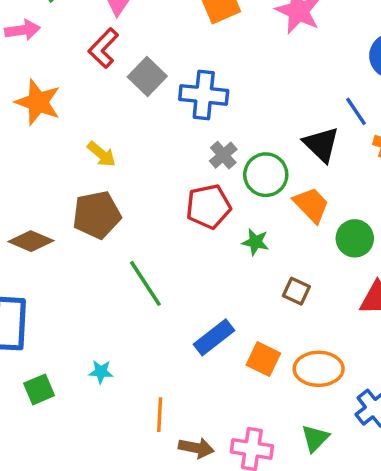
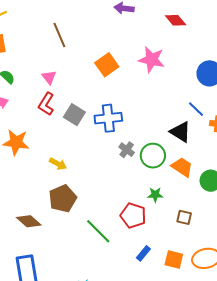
red pentagon: (208, 207) -> (133, 215), moved, turned -30
brown diamond: (31, 241) -> (29, 221), turned 30
blue rectangle: (214, 337) -> (143, 253), size x0.7

